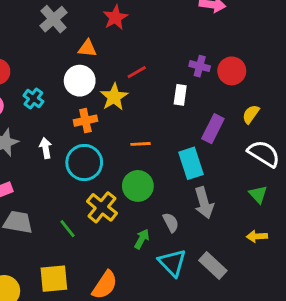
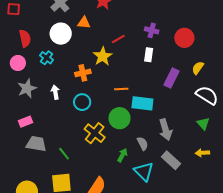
purple cross: (200, 66) -> (152, 30), moved
white circle: (80, 81) -> (61, 34), moved
cyan circle: (84, 163) -> (82, 102), size x0.7
cyan rectangle: (191, 163) -> (142, 103), moved, turned -65
green line: (67, 229) -> (64, 154), moved
gray rectangle: (213, 266) -> (171, 160), moved

